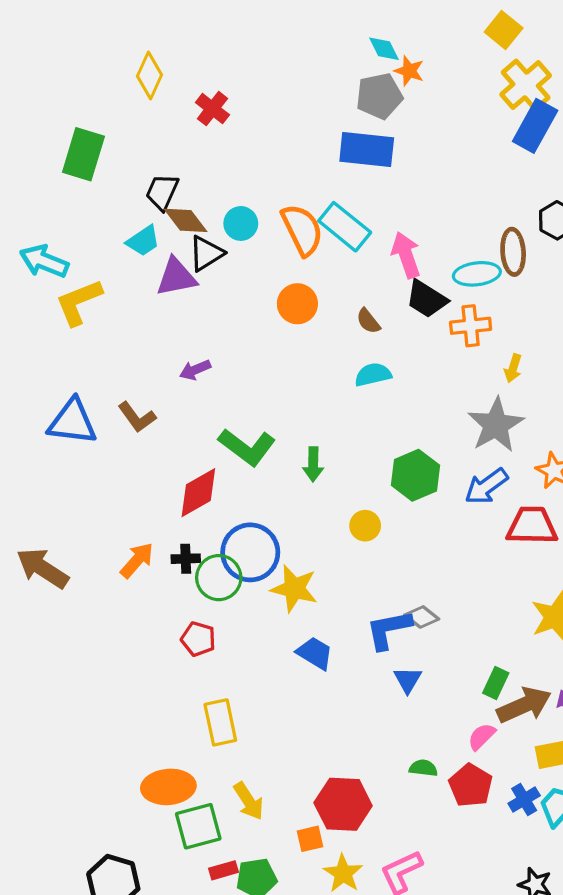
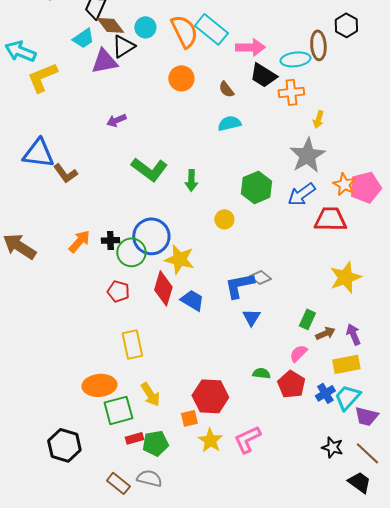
pink arrow: (406, 255) -> (250, 47), turned 108
brown L-shape: (137, 417) -> (65, 173), moved
red diamond: (198, 493) -> (163, 288), moved, turned -44
brown arrow: (524, 705) -> (325, 333), size x0.6

